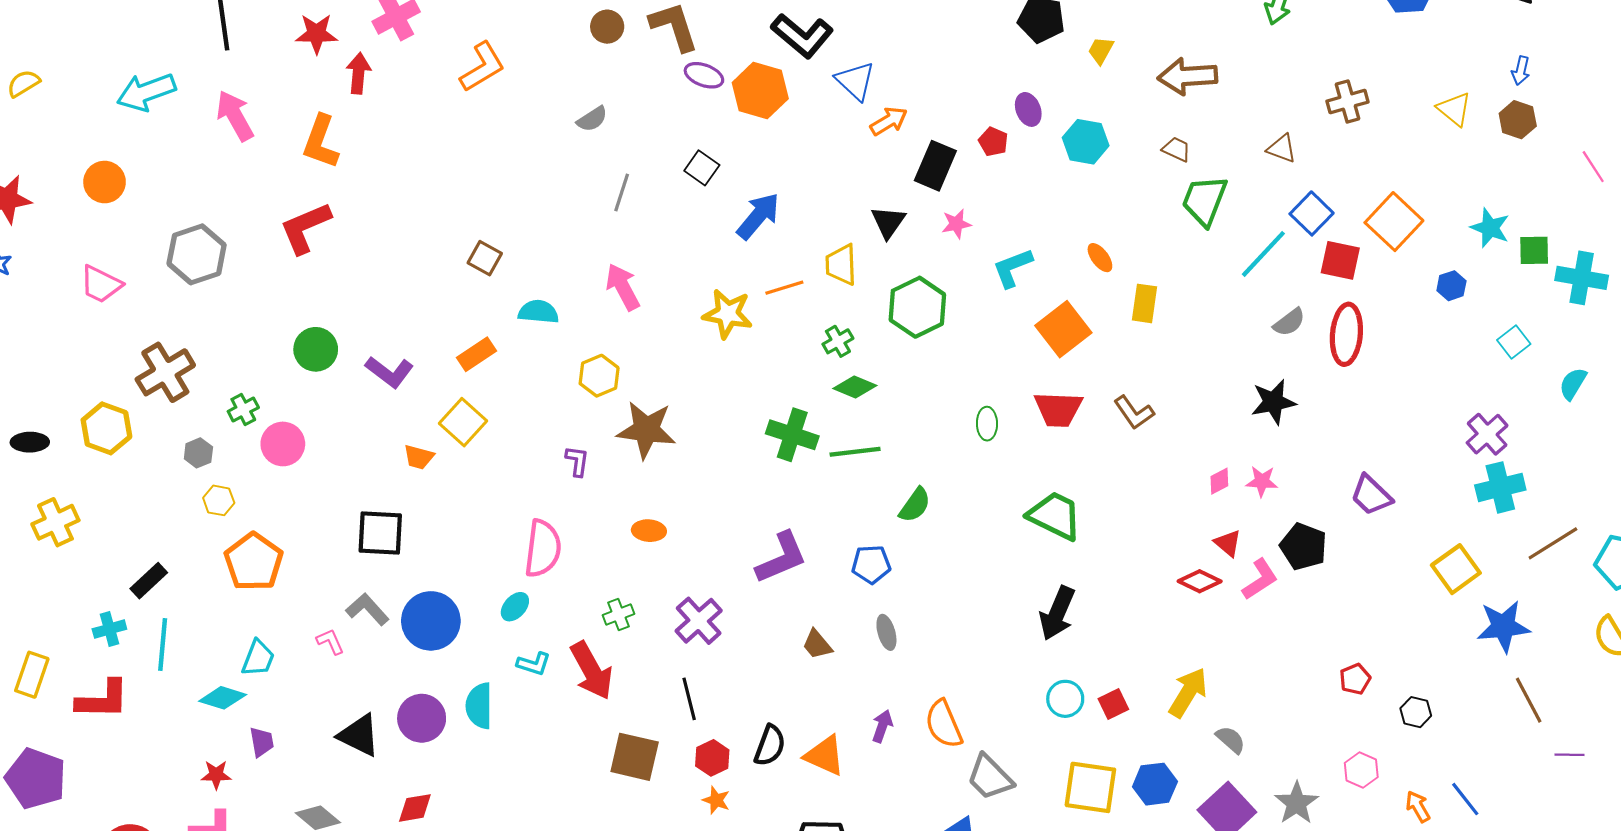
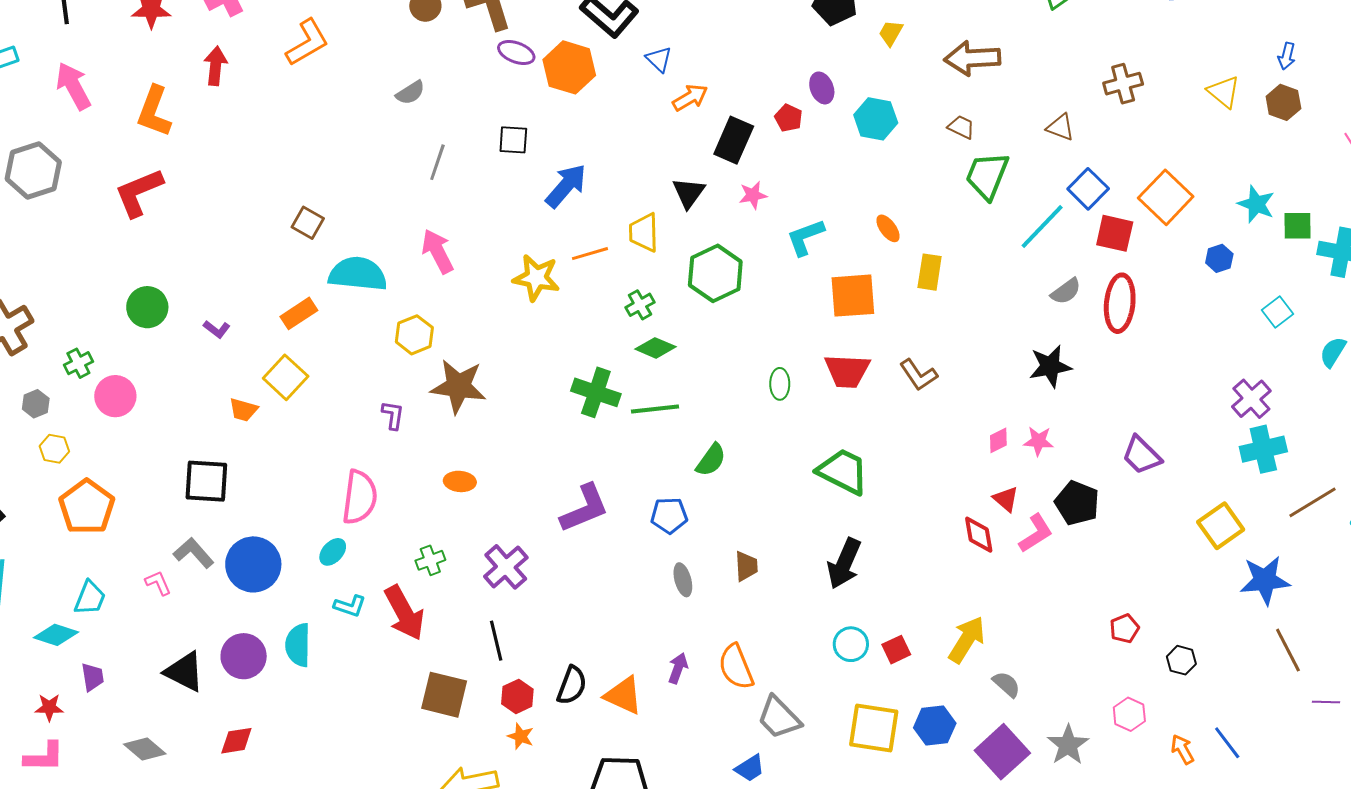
red arrow: (358, 73) -> (216, 66), moved
blue triangle: (855, 81) -> (659, 59), size x0.7
black square: (702, 168) -> (513, 140), turned -32
gray hexagon: (197, 254) -> (33, 170), moved
cyan semicircle: (538, 312) -> (358, 274), size x1.5
orange square: (1063, 329) -> (853, 296), turned 33
purple L-shape: (389, 372) -> (217, 329), size x0.6
red diamond: (1200, 581) -> (979, 535), turned 54
brown trapezoid: (817, 645) -> (746, 566), moved, turned -144

